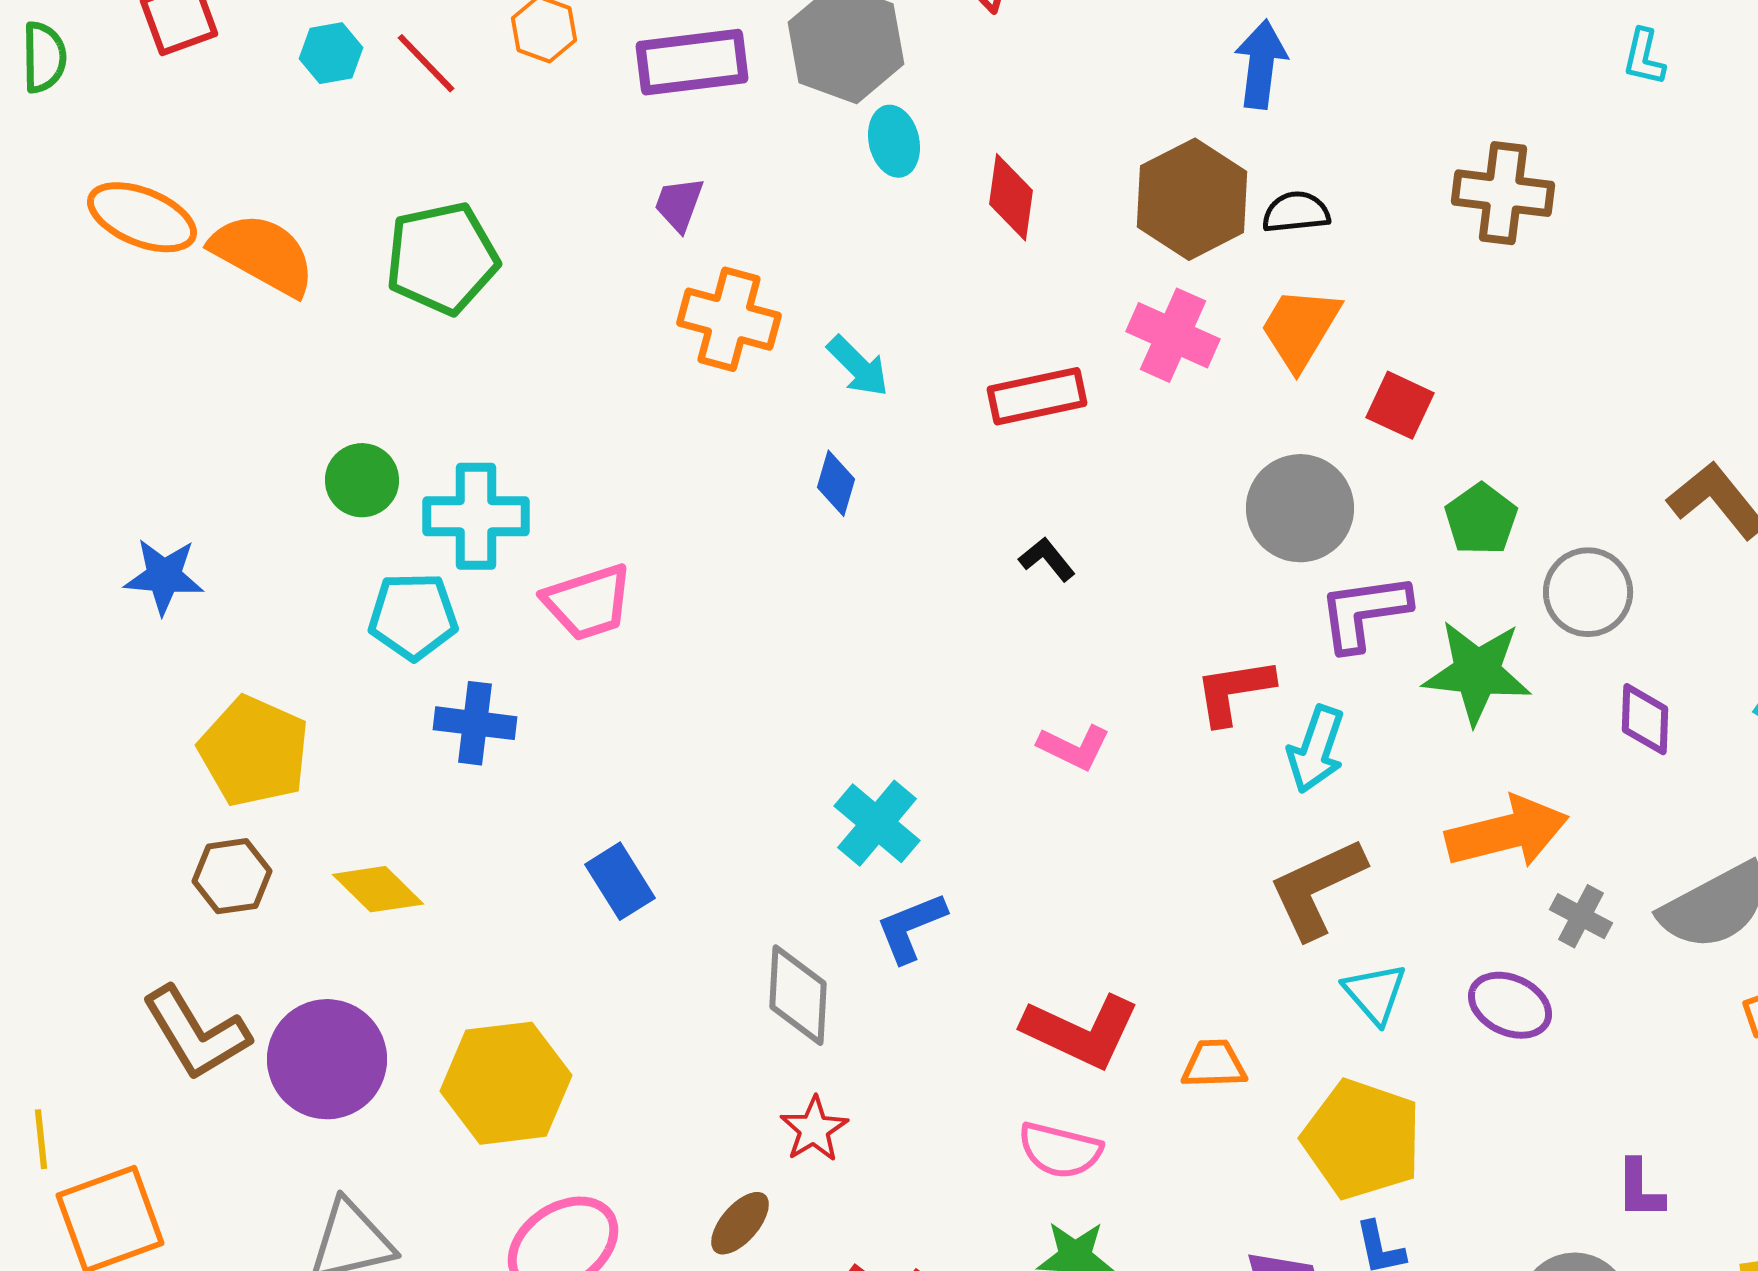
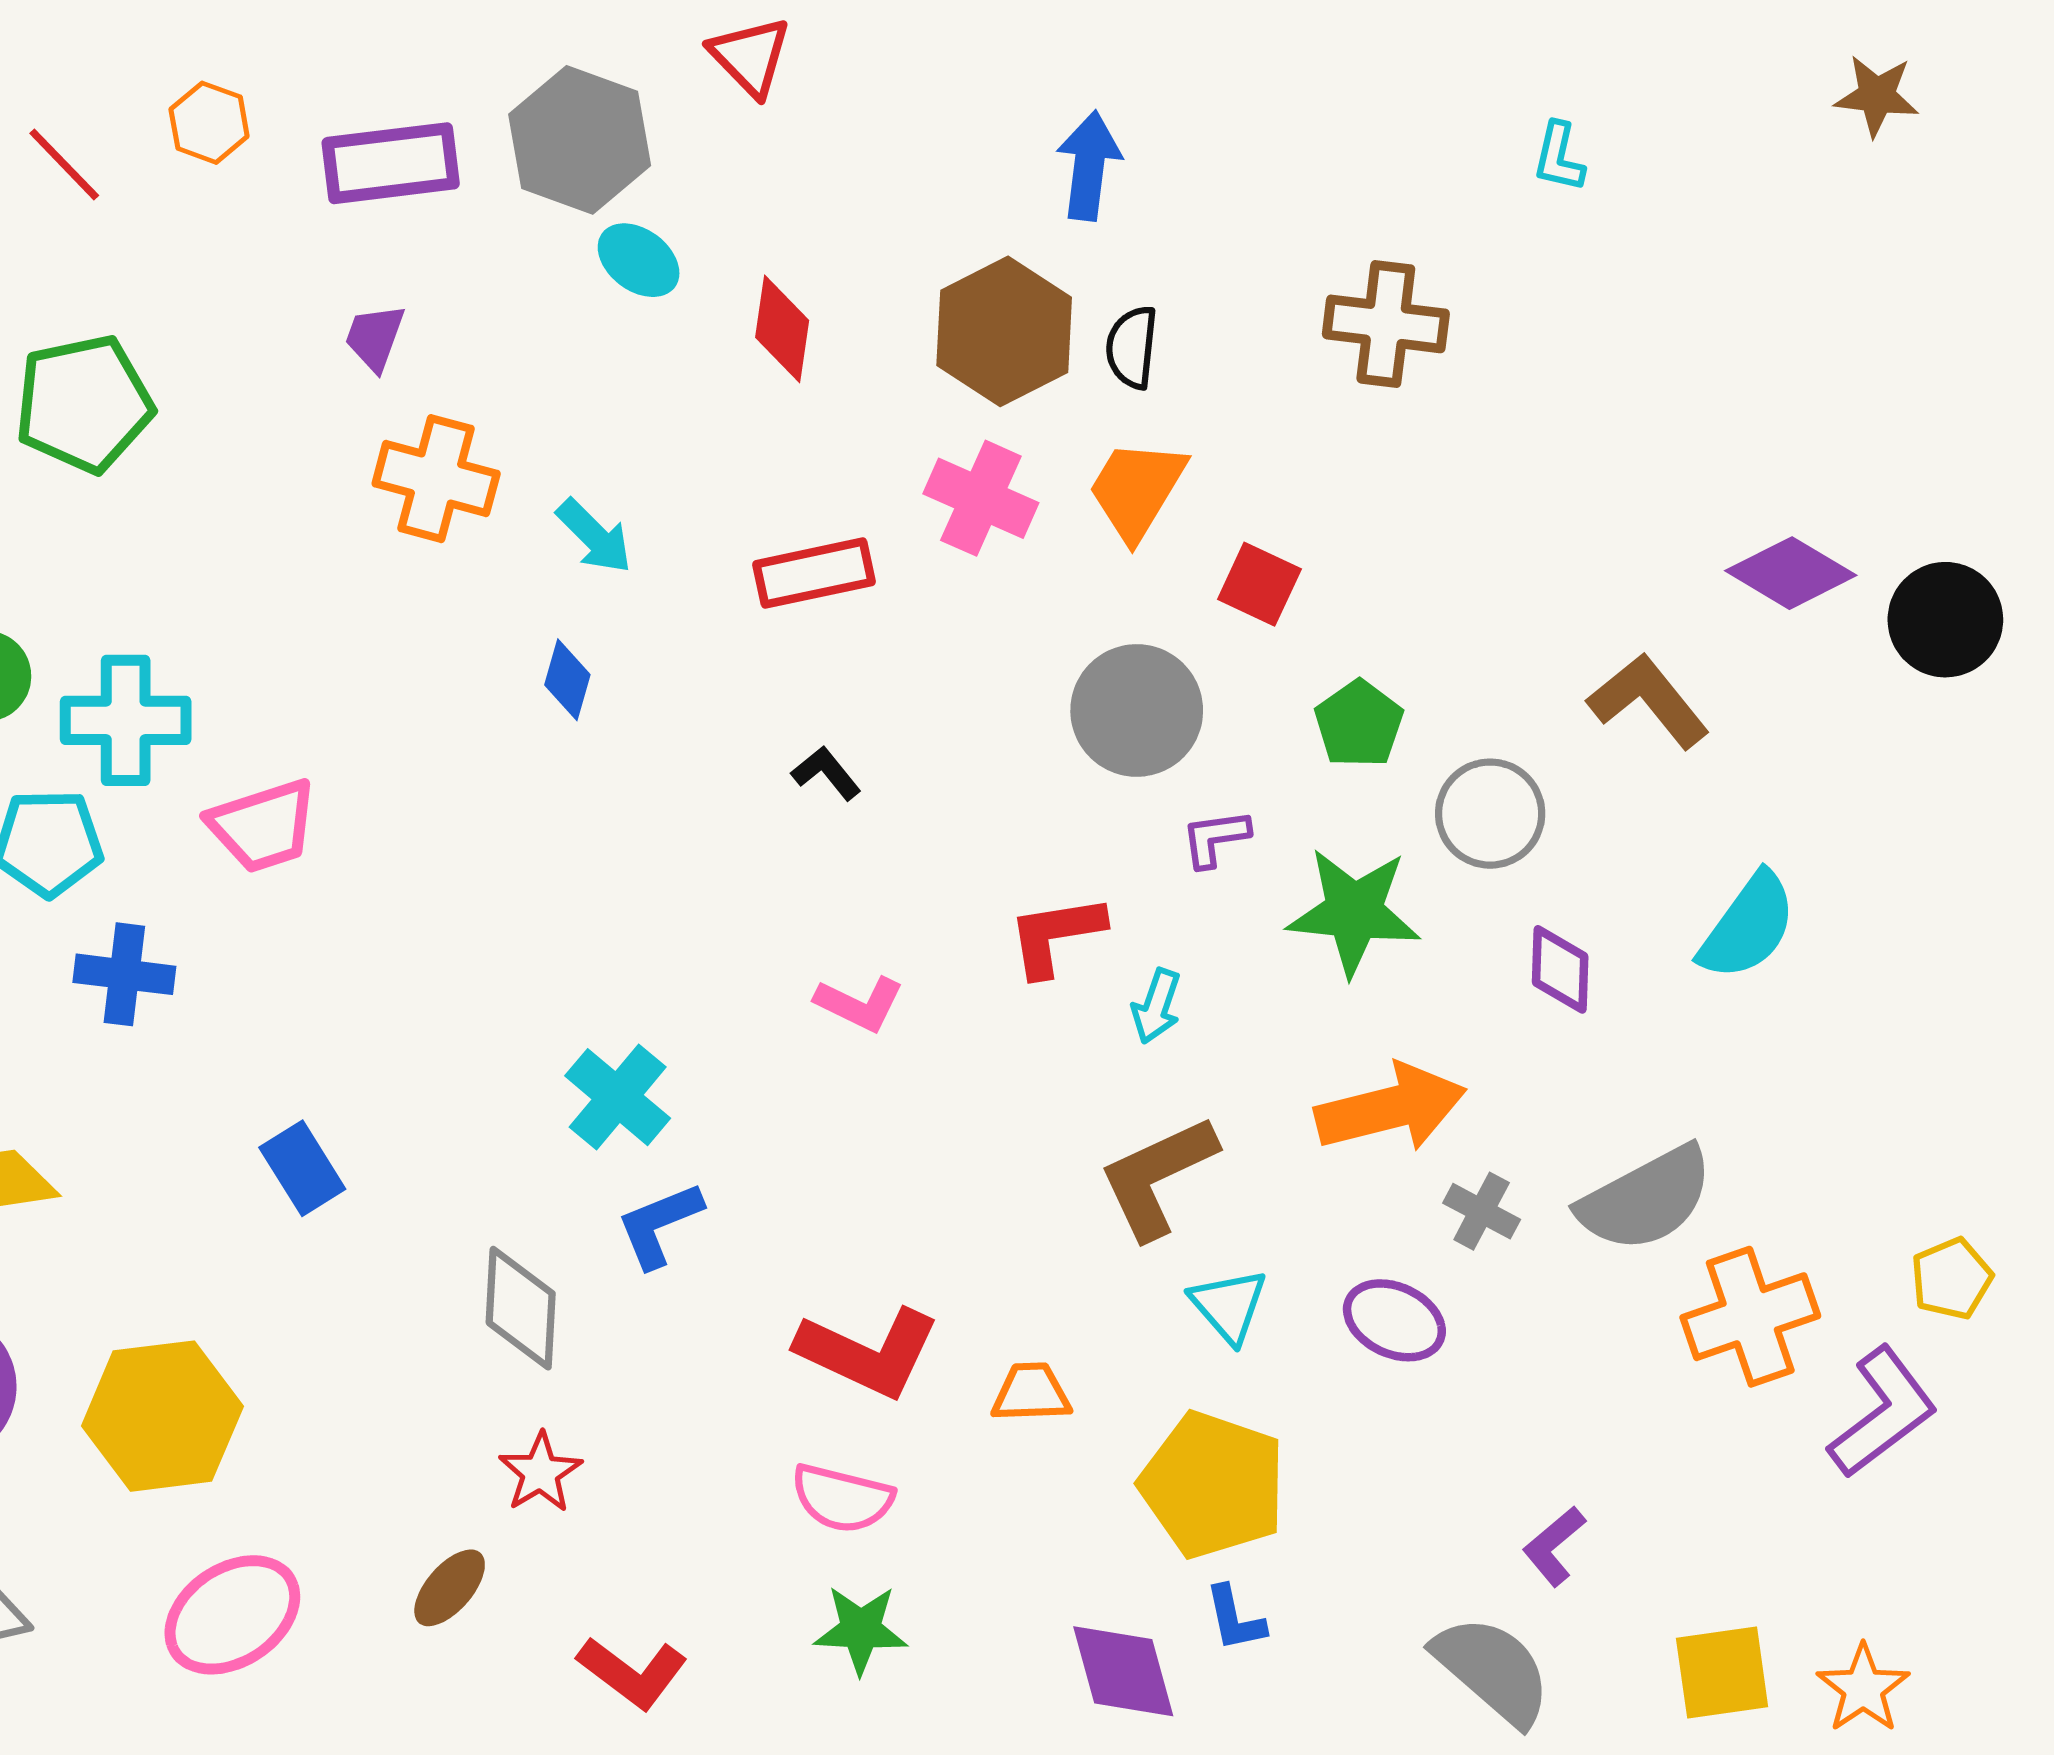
cyan ellipse: (894, 141) -> (639, 260), turned -40
black semicircle: (1296, 212) -> (1132, 347), turned -78
purple L-shape: (1364, 612) -> (1215, 838), size x0.6
cyan arrow: (1316, 749) -> (1156, 1006), size x0.7
purple L-shape: (1640, 1189) -> (1554, 1546), turned 50

